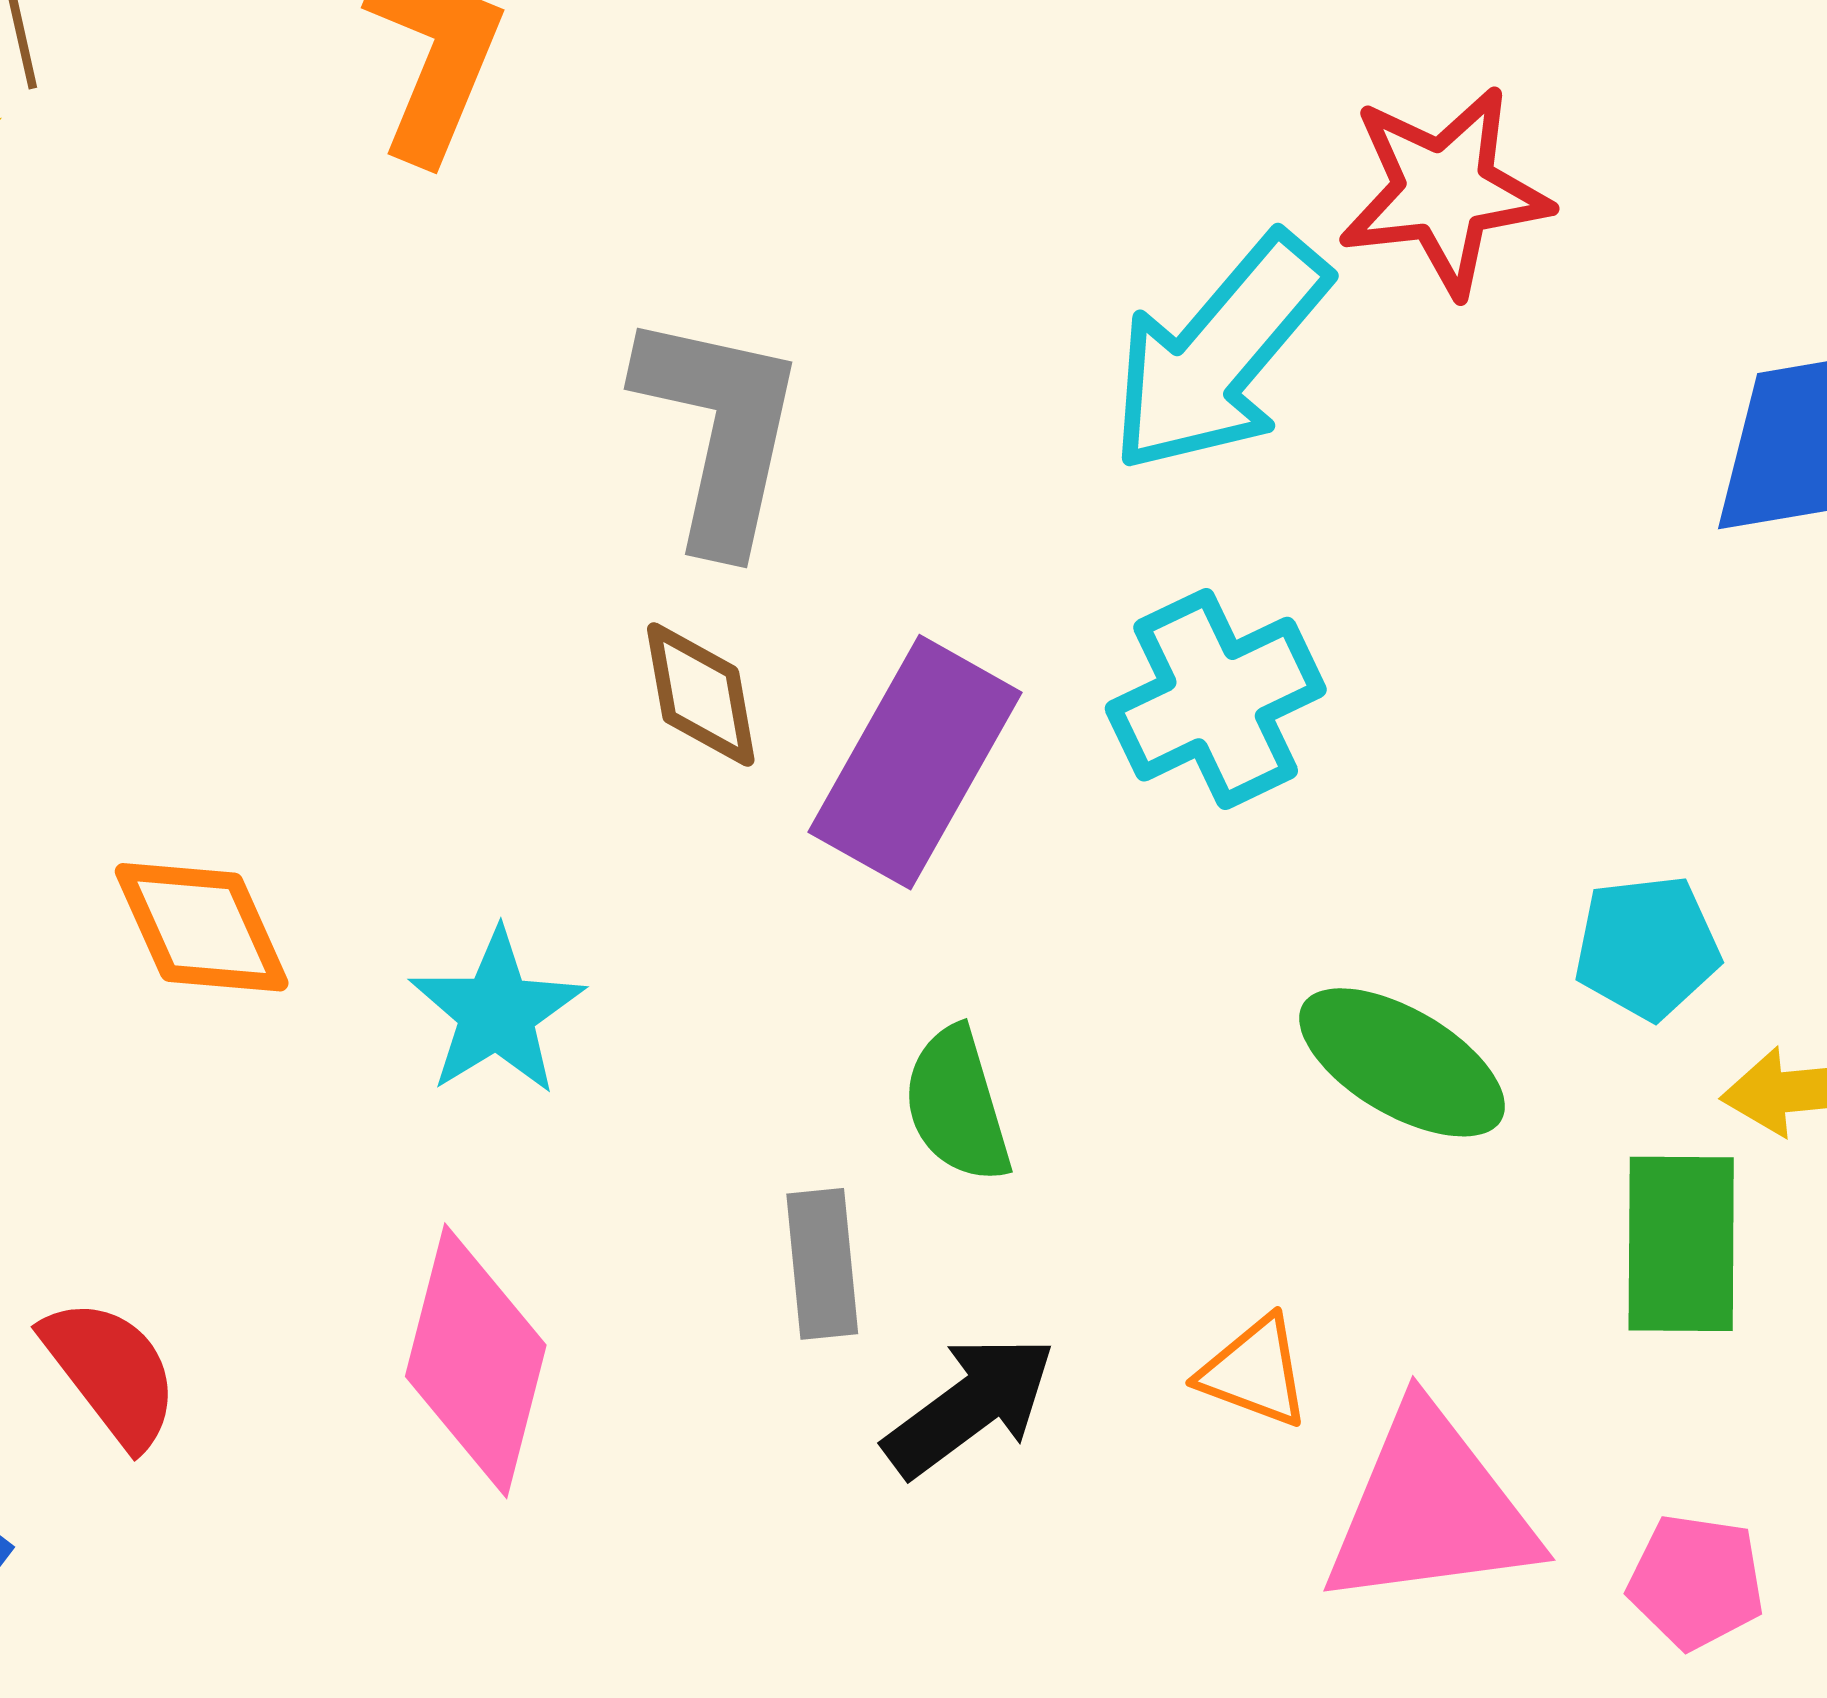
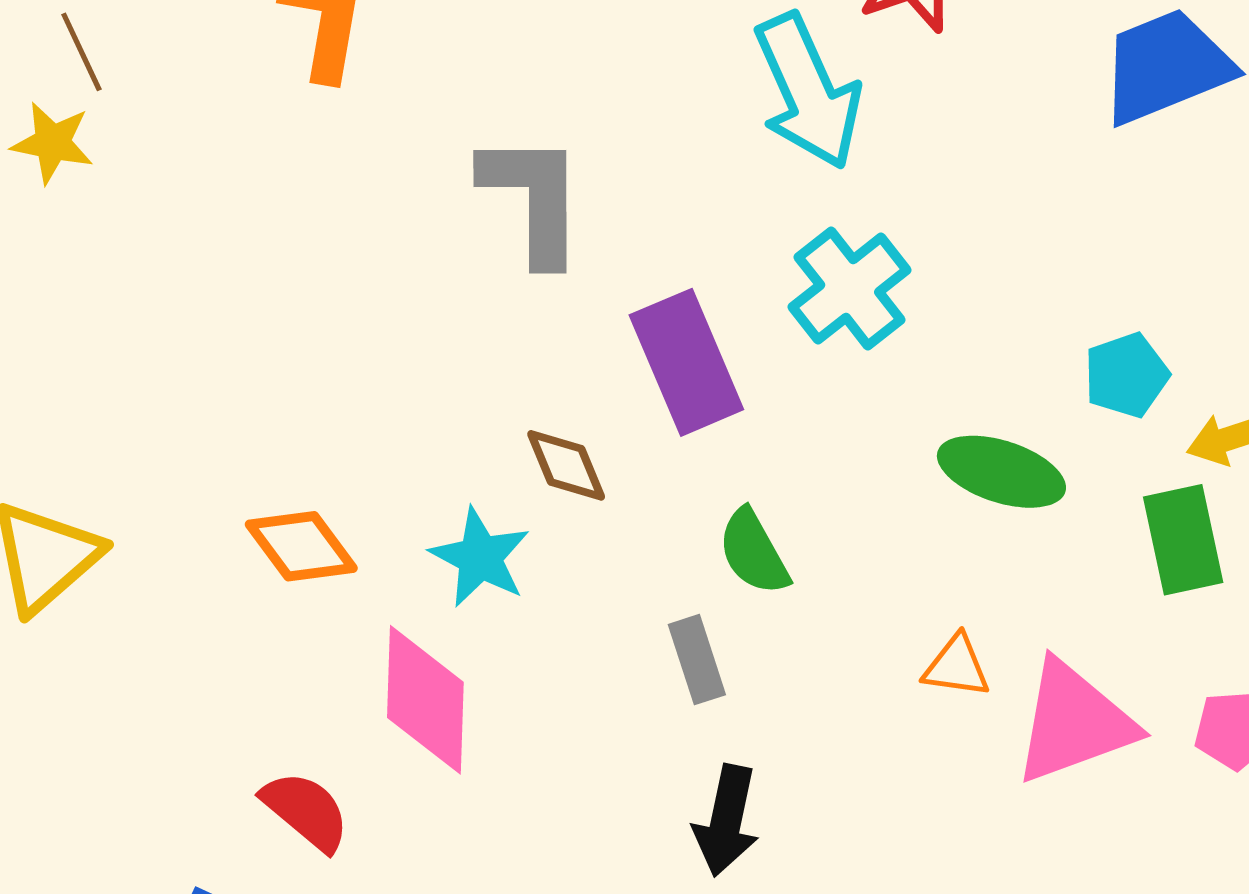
cyan arrow: (1219, 354) -> (808, 91), turned -52
brown diamond: (701, 695) -> (566, 465), moved
purple rectangle: (915, 762) -> (686, 362), turned -40
pink diamond: (476, 1361) -> (425, 700), moved
black arrow: (970, 1406) -> (726, 821), moved, turned 151

